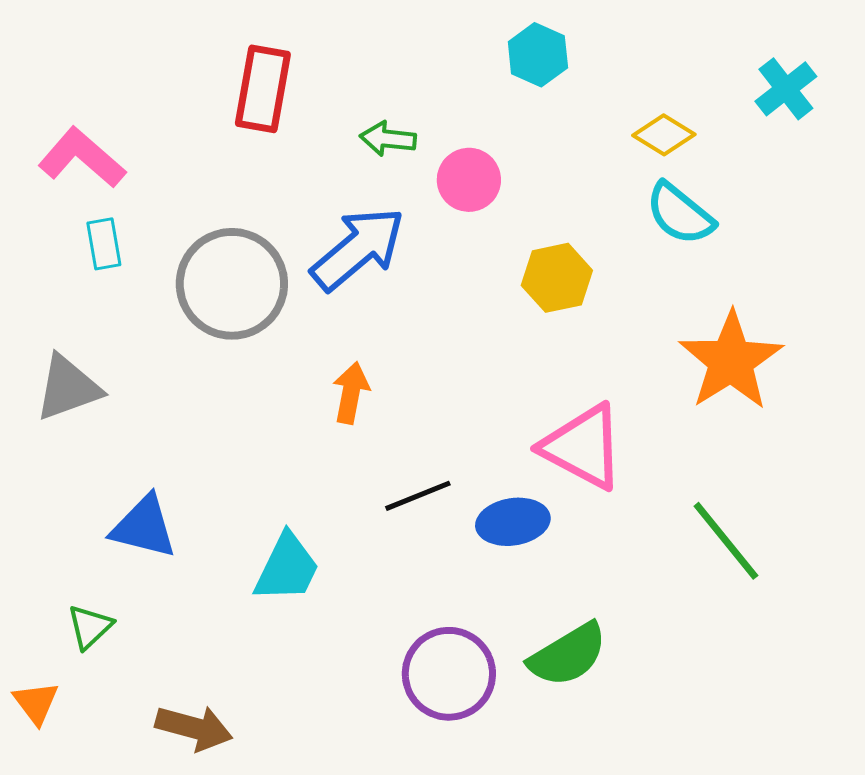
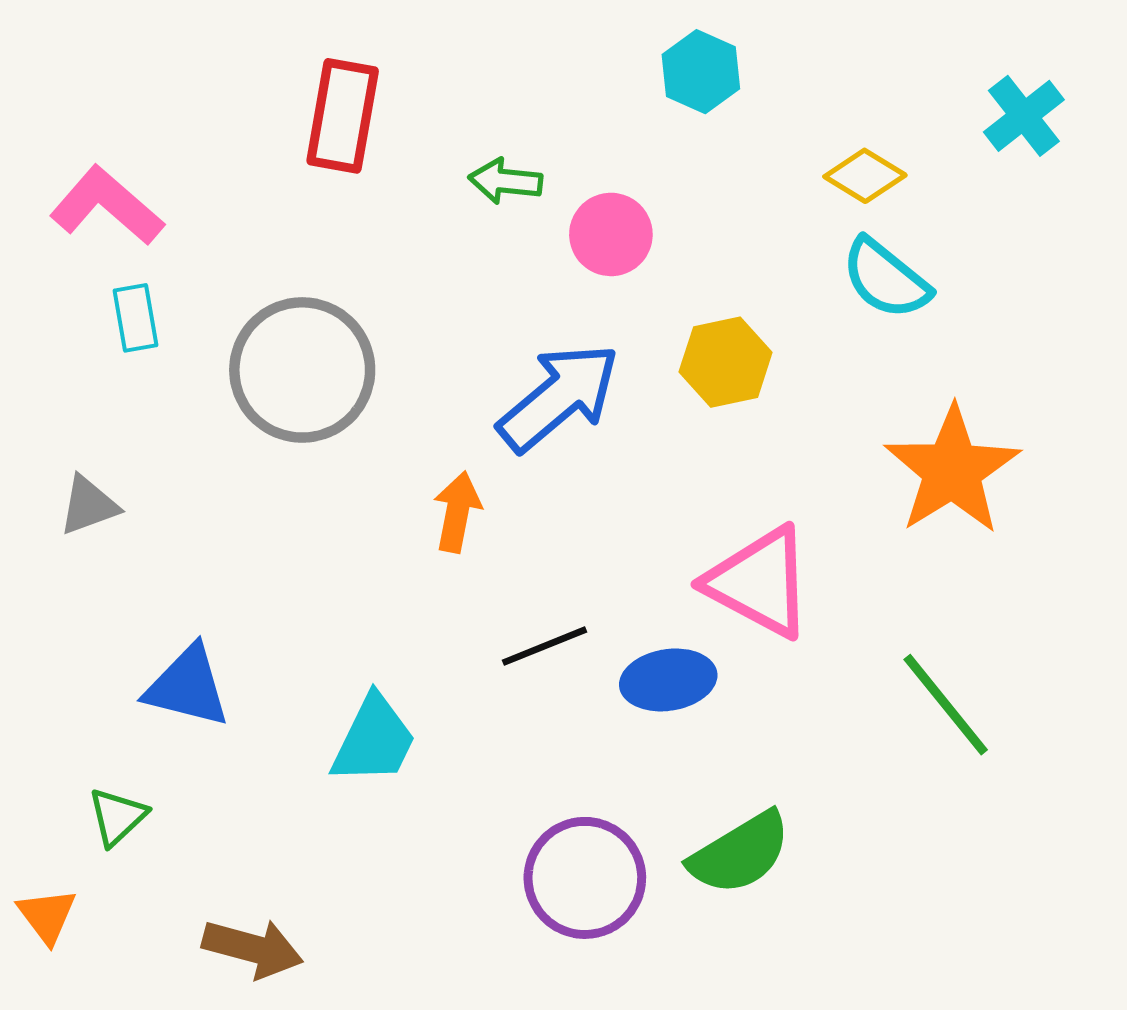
blue arrow: (358, 249) -> (559, 397), moved
gray triangle: (68, 388) -> (89, 505), size x0.7

